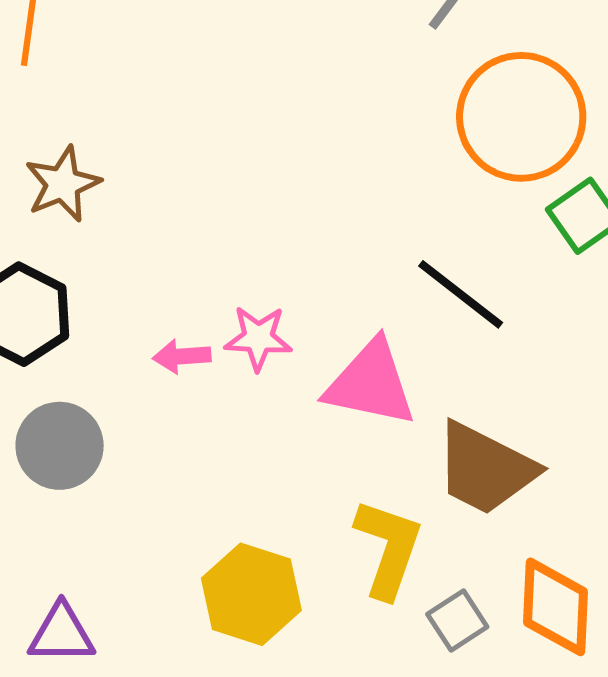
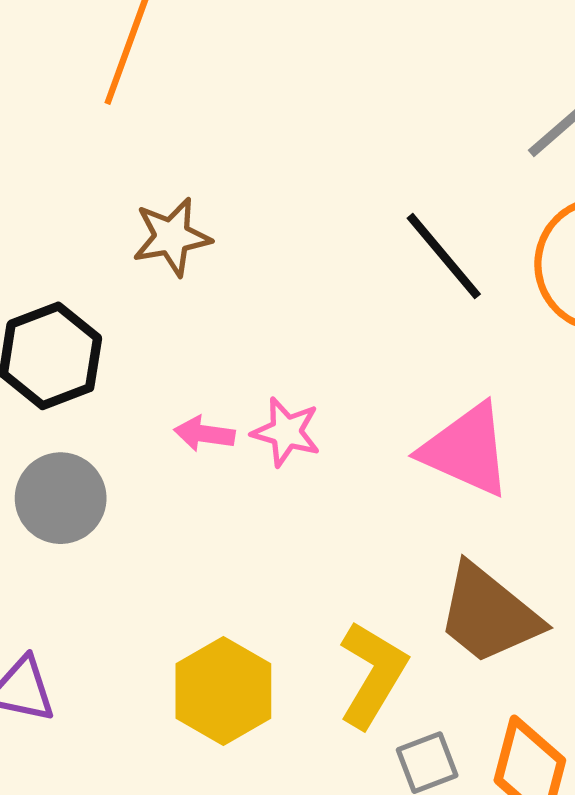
brown star: (63, 184) -> (172, 237), moved
black line: (461, 294) -> (444, 256), moved
pink triangle: (371, 383) -> (466, 450), moved

